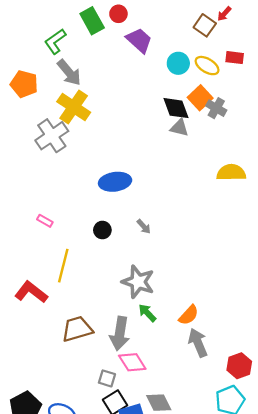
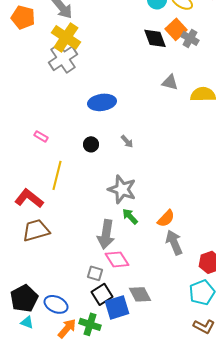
gray triangle: (179, 128) -> (170, 82), moved
gray cross: (52, 136) -> (63, 58), moved
brown trapezoid: (77, 329) -> (36, 230), moved

